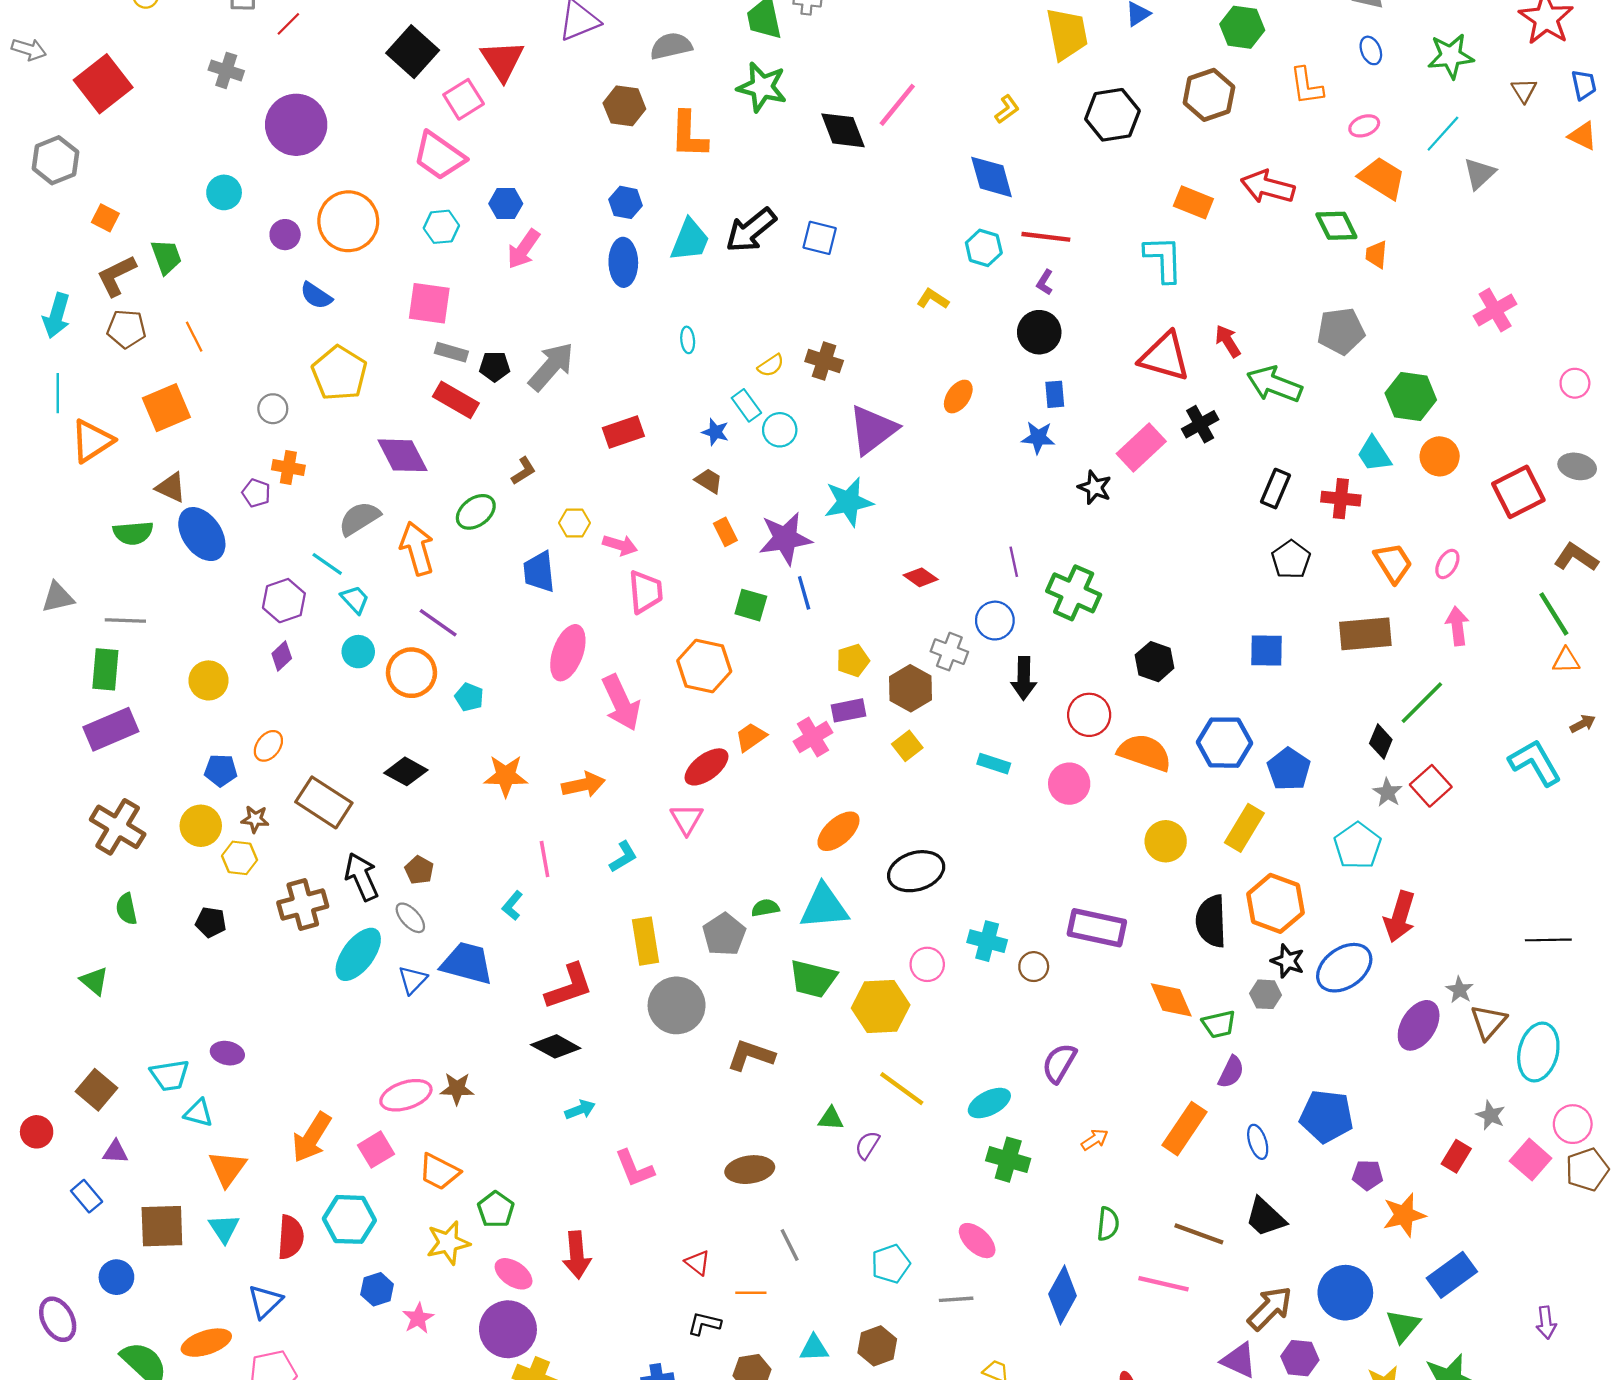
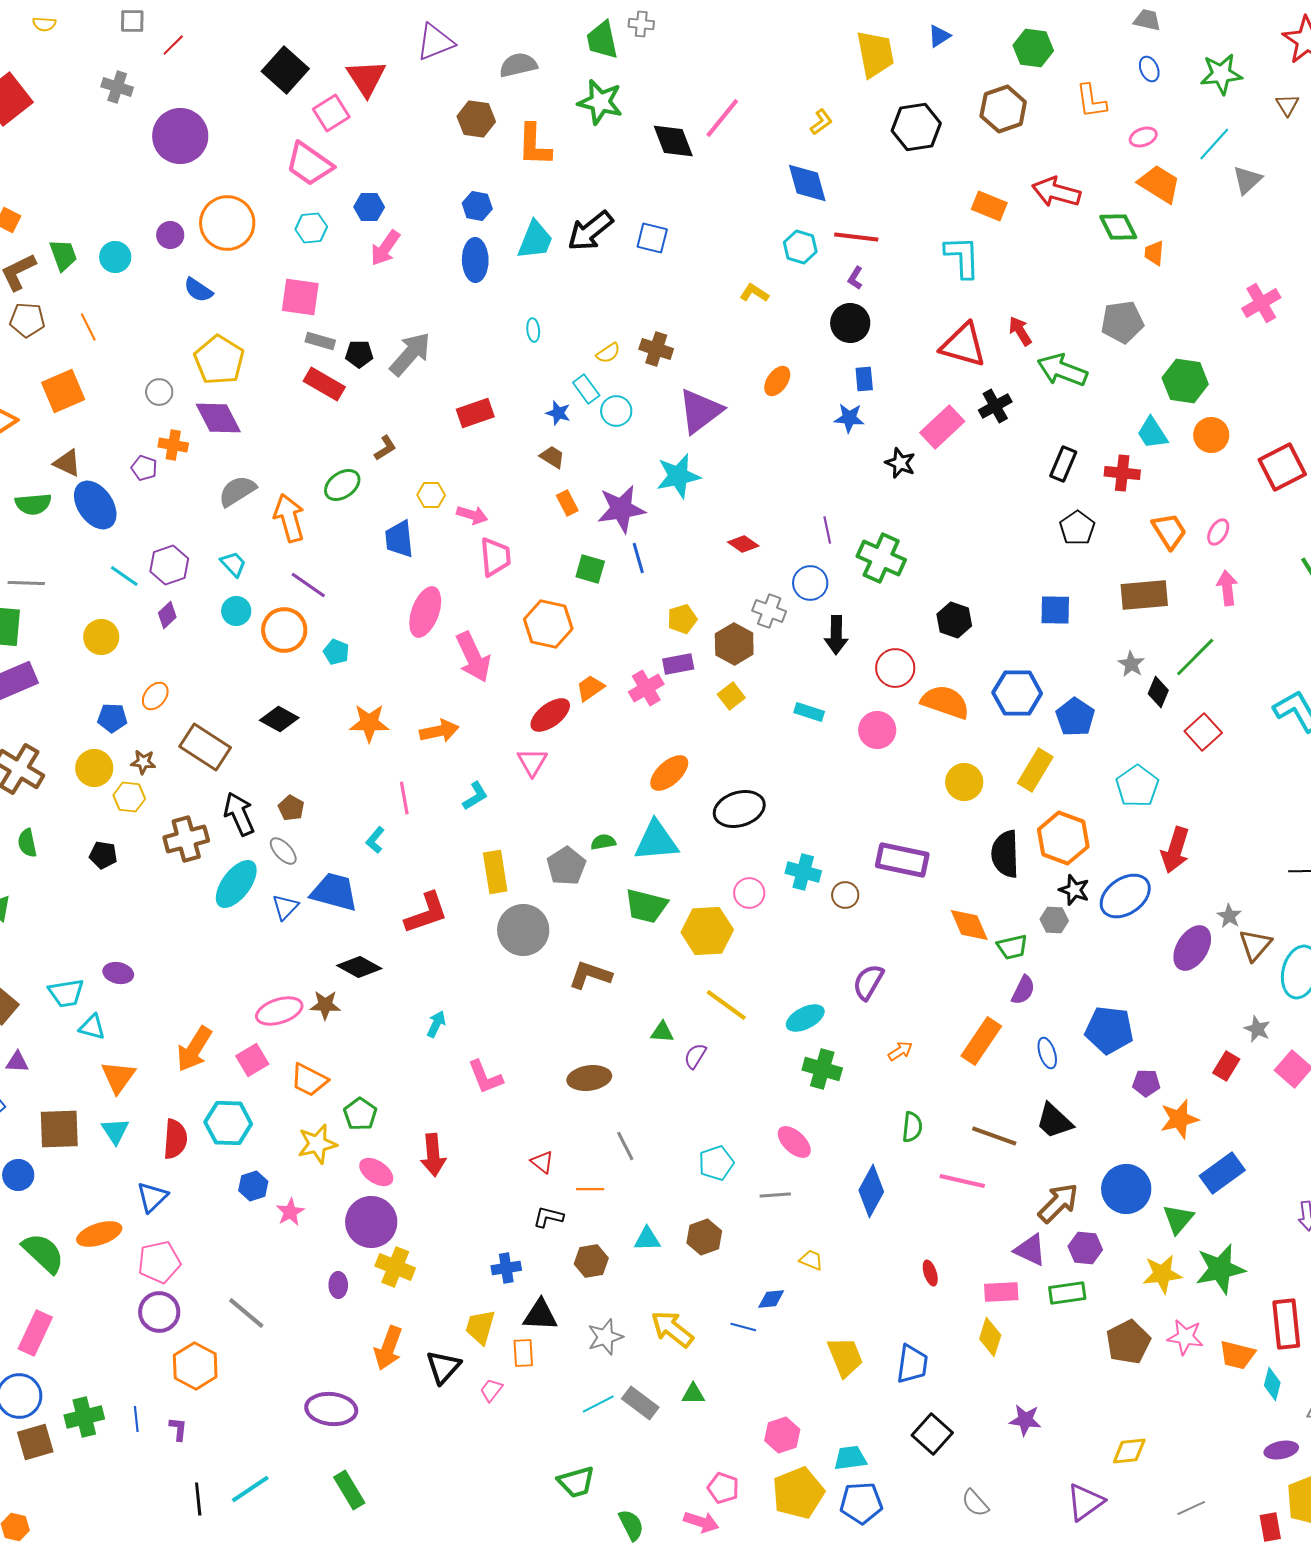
cyan circle: (224, 192) -> (115, 257), moved
purple diamond: (403, 455) -> (218, 418), moved
cyan line: (327, 564) -> (124, 576), moved
gray star: (1387, 792) -> (1131, 664), moved
black diamond: (556, 1046) -> (359, 967), moved
cyan arrow: (580, 1110) -> (436, 1024), turned -44

